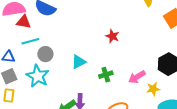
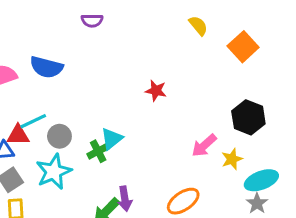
red triangle: (24, 22) -> (18, 135), moved
green cross: (106, 75) -> (98, 151), moved
cyan star: (38, 76) -> (54, 172), turned 30

